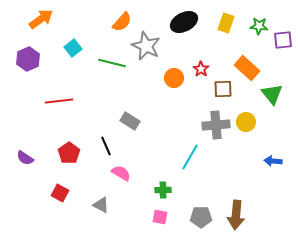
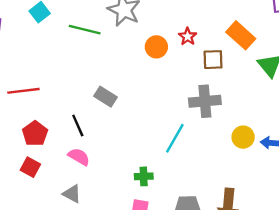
red line: (59, 101) -> (23, 91), moved
yellow circle: (246, 122) -> (243, 137), moved
pink semicircle: (121, 173) -> (79, 157), moved
red square: (60, 193) -> (30, 167), moved

